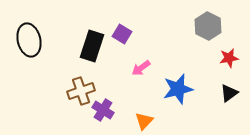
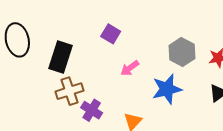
gray hexagon: (208, 26) -> (182, 52), moved
black rectangle: (92, 46) -> (60, 57), moved

